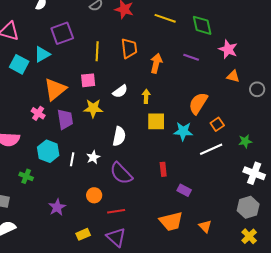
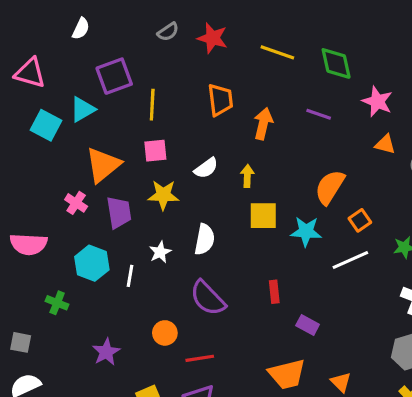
yellow line: (97, 51) -> (152, 105), moved
white star: (93, 157) -> (160, 252), moved

